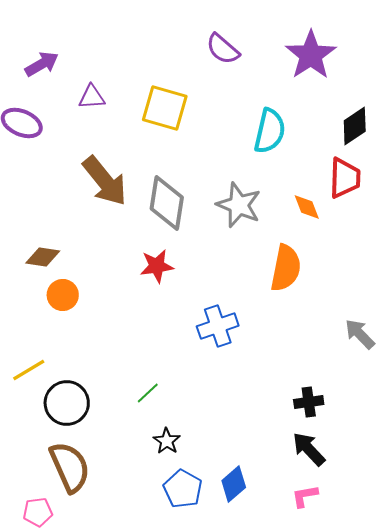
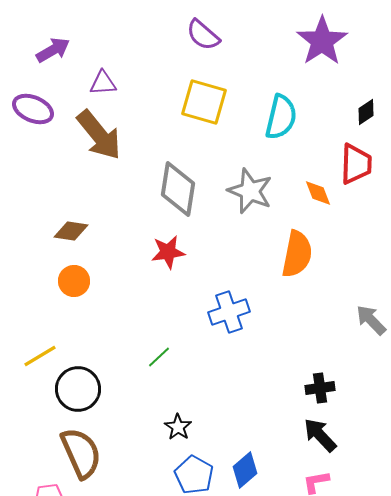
purple semicircle: (223, 49) -> (203, 35), moved
yellow square: (165, 108) -> (204, 102), moved
black diamond: (355, 126) -> (366, 112), size x0.7
brown arrow: (105, 181) -> (99, 135), moved
brown diamond: (43, 257) -> (71, 231), moved
green line: (148, 393) -> (159, 357), moved

